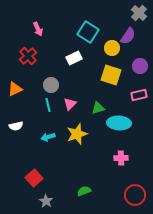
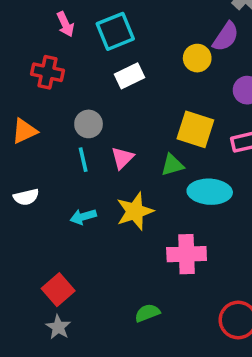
cyan square: (88, 32) -> (115, 31), moved, turned 35
red cross: (28, 56) -> (48, 72), turned -36
yellow square: (111, 75) -> (195, 129), moved
pink cross: (121, 158) -> (187, 254), moved, size x1.5
gray star: (46, 201) -> (58, 327), moved

